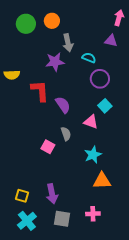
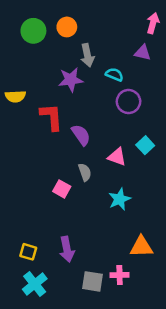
cyan square: (105, 106) -> (145, 145), moved
orange triangle: (102, 181) -> (141, 247), moved
gray square: (62, 219) -> (93, 281), moved

